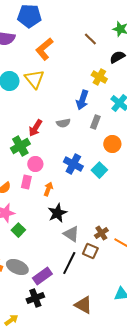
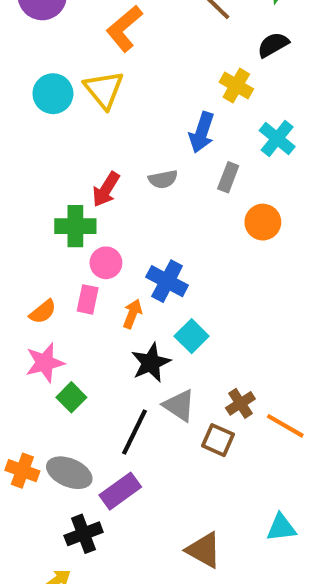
green cross: (20, 146) -> (75, 226), turned 30
blue cross: (73, 164) -> (167, 281), moved
cyan square: (99, 170) -> (192, 336), moved
black line: (69, 263) -> (134, 432), moved
black cross: (35, 298) -> (84, 534), moved

